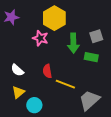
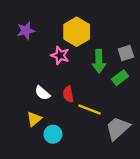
green rectangle: (91, 57) -> (120, 78), turned -48
white semicircle: (17, 70) -> (42, 93), moved

